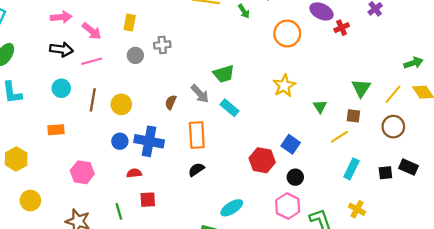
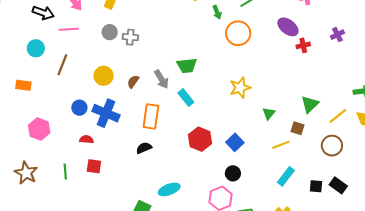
orange circle: (287, 34) -> (238, 33), moved
gray cross: (162, 45) -> (130, 37), moved
yellow circle: (121, 104) -> (104, 76), moved
red hexagon: (262, 160) -> (200, 139), moved

